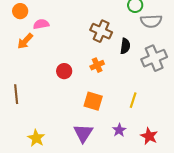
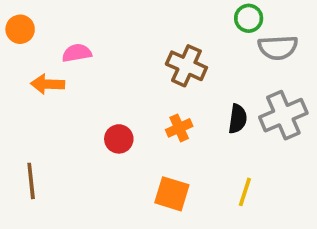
orange circle: (20, 11) -> (20, 29), moved
orange arrow: (25, 41) -> (48, 84), turned 48
black semicircle: (125, 46) -> (238, 119), moved

